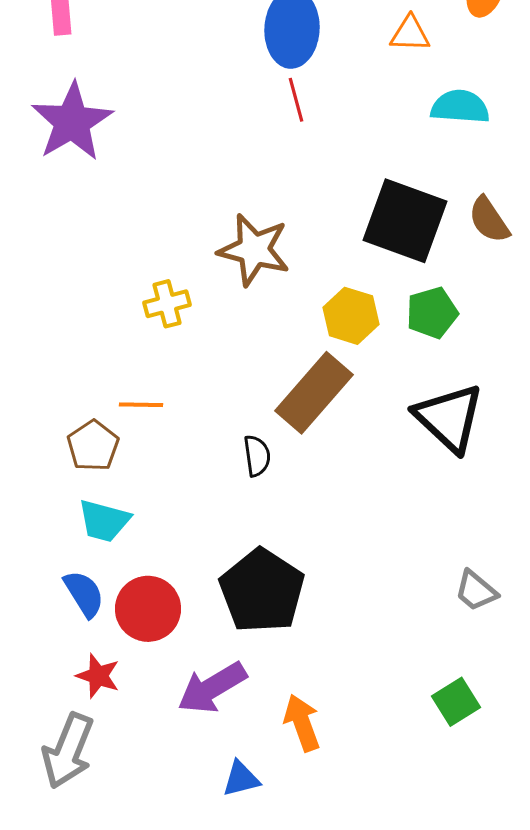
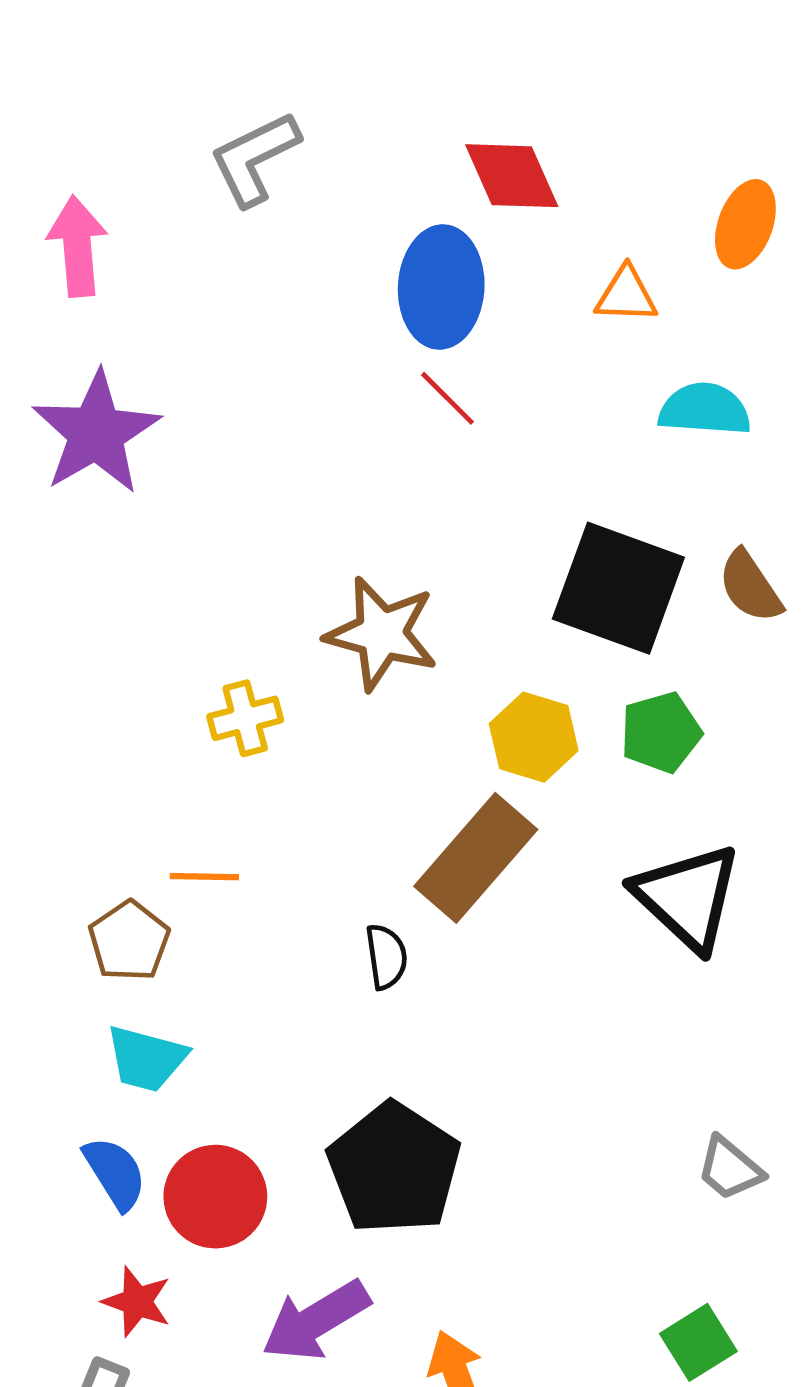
red line: (296, 100) -> (447, 398), turned -30

